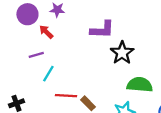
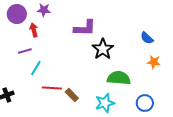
red arrow: (46, 32) -> (34, 30), turned 32

